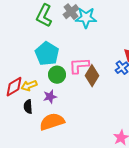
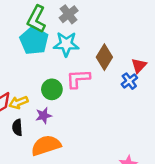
cyan star: (86, 18) -> (66, 44), moved
cyan pentagon: (47, 54) -> (34, 41), moved
brown diamond: (92, 76) -> (104, 57), moved

